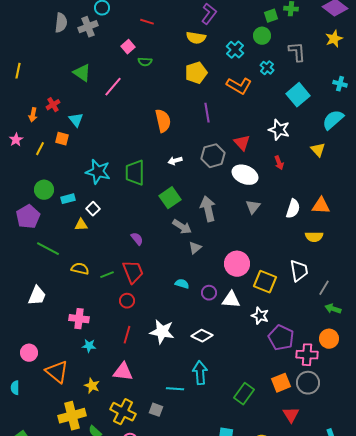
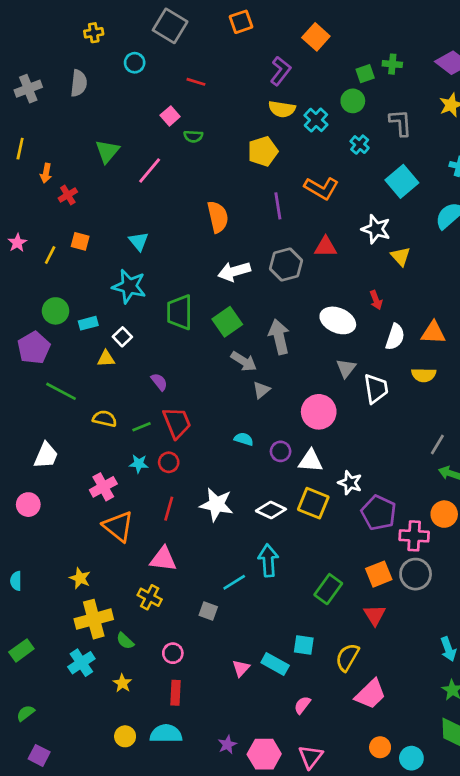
gray cross: (88, 27) -> (28, 89), moved
yellow semicircle: (196, 38) -> (282, 109), moved
green triangle: (82, 73) -> (107, 151), turned 36
orange L-shape: (239, 86) -> (321, 188), moved
orange arrow: (33, 115) -> (46, 173), moved
cyan triangle: (76, 120) -> (139, 241), moved
red triangle: (242, 143) -> (326, 247), turned -48
yellow triangle: (318, 150) -> (401, 256), moved
white arrow: (175, 161) -> (234, 271), size x1.6
red arrow: (279, 163) -> (376, 300), moved
green trapezoid: (135, 173) -> (180, 312), moved
white ellipse: (245, 175) -> (338, 320), moved
gray triangle: (253, 207) -> (346, 368), moved
purple semicircle: (137, 239) -> (159, 382), moved
white trapezoid: (299, 271) -> (376, 389), moved
yellow square: (265, 282) -> (313, 503), moved
pink cross: (79, 319) -> (103, 487), turned -36
cyan star: (89, 346) -> (139, 464), moved
pink circle: (29, 353) -> (28, 505), moved
orange triangle: (57, 372) -> (118, 526), moved
yellow star: (92, 386) -> (80, 578), moved
cyan line: (175, 389) -> (234, 582), turned -36
yellow cross: (123, 412) -> (150, 597), moved, size x0.7
red triangle: (291, 415) -> (375, 615), moved

